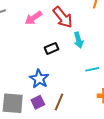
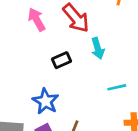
pink arrow: (33, 18) -> (37, 19), turned 96

